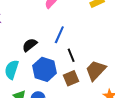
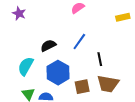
black line: (71, 55) -> (100, 59), moved
brown trapezoid: (96, 70) -> (108, 84), turned -135

